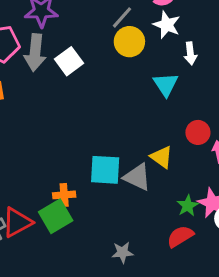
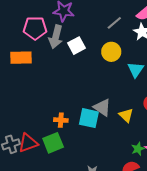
yellow circle: (129, 42) -> (111, 52), moved
gray triangle: (137, 177) -> (102, 108), moved
orange cross: (64, 195) -> (61, 120), moved

